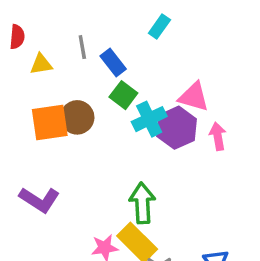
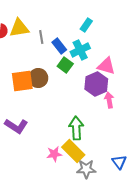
yellow triangle: (41, 64) -> (19, 28), moved, size x1.5
cyan cross: (149, 119) -> (80, 50), moved
pink arrow: (218, 136) -> (109, 100), moved

